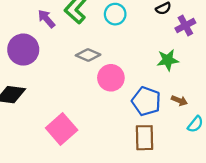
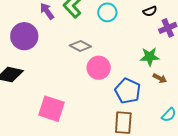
brown arrow: (179, 101) -> (160, 78), moved
pink square: (62, 129) -> (52, 109), turned -36

